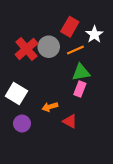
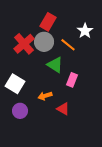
red rectangle: (70, 27) -> (48, 22), moved
orange line: (75, 50) -> (68, 45), turned 63
green triangle: (81, 72) -> (55, 65), moved, turned 42

